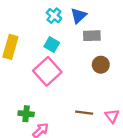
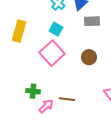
brown circle: (101, 65) -> (89, 57), moved
brown line: (84, 113) -> (67, 99), moved

